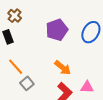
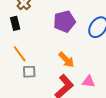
gray square: (27, 83) -> (29, 72), turned 32

